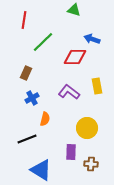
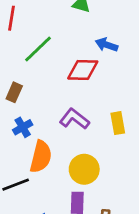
yellow rectangle: (97, 86) -> (118, 123), moved
orange semicircle: (45, 119) -> (41, 157), size x1.6
yellow circle: (87, 128) -> (84, 169), moved

